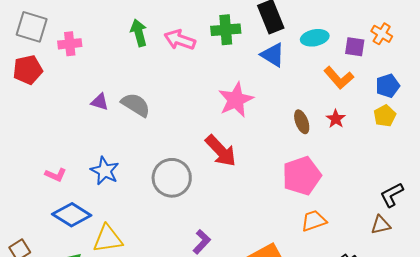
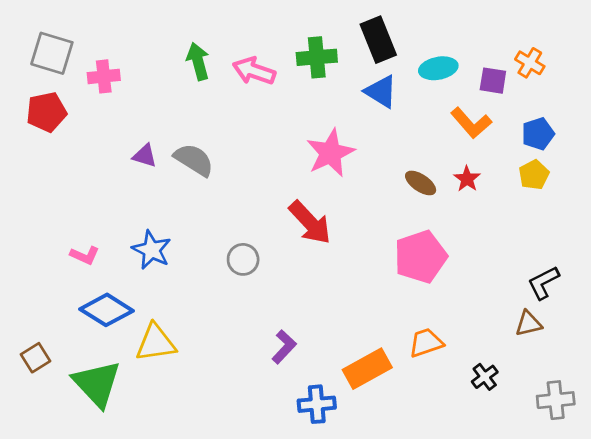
brown ellipse: (302, 122) -> (421, 183), turned -35
gray circle: (172, 178) -> (243, 259), size x0.6
orange trapezoid: (314, 221) -> (426, 343), moved

